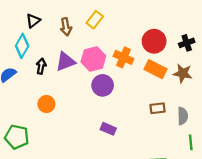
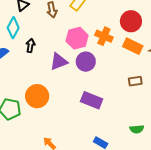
purple triangle: (65, 62) -> (59, 62), moved
orange circle: (46, 104) -> (37, 96), moved, size x1.5
purple rectangle: (108, 129) -> (92, 100), size x1.5

